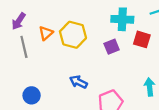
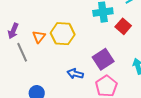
red square: (142, 39) -> (123, 26), turned 35
purple square: (112, 47) -> (103, 59), moved, size x1.5

